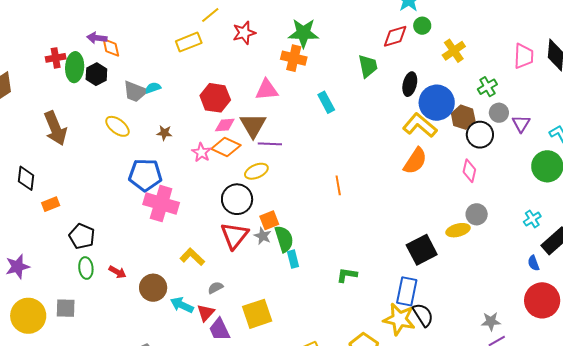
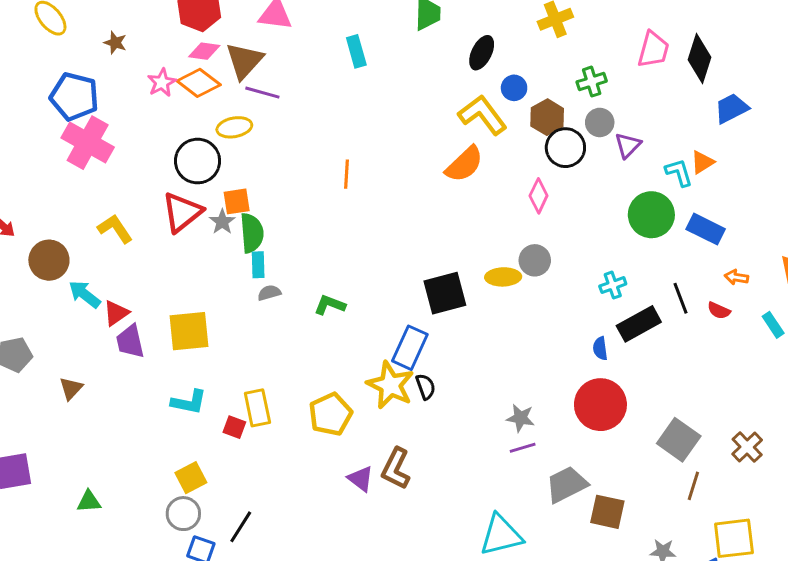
blue circle: (437, 103) -> (514, 88), size x0.5
gray semicircle: (215, 288) -> (269, 293), moved
black semicircle: (423, 315) -> (426, 387), size x0.7

